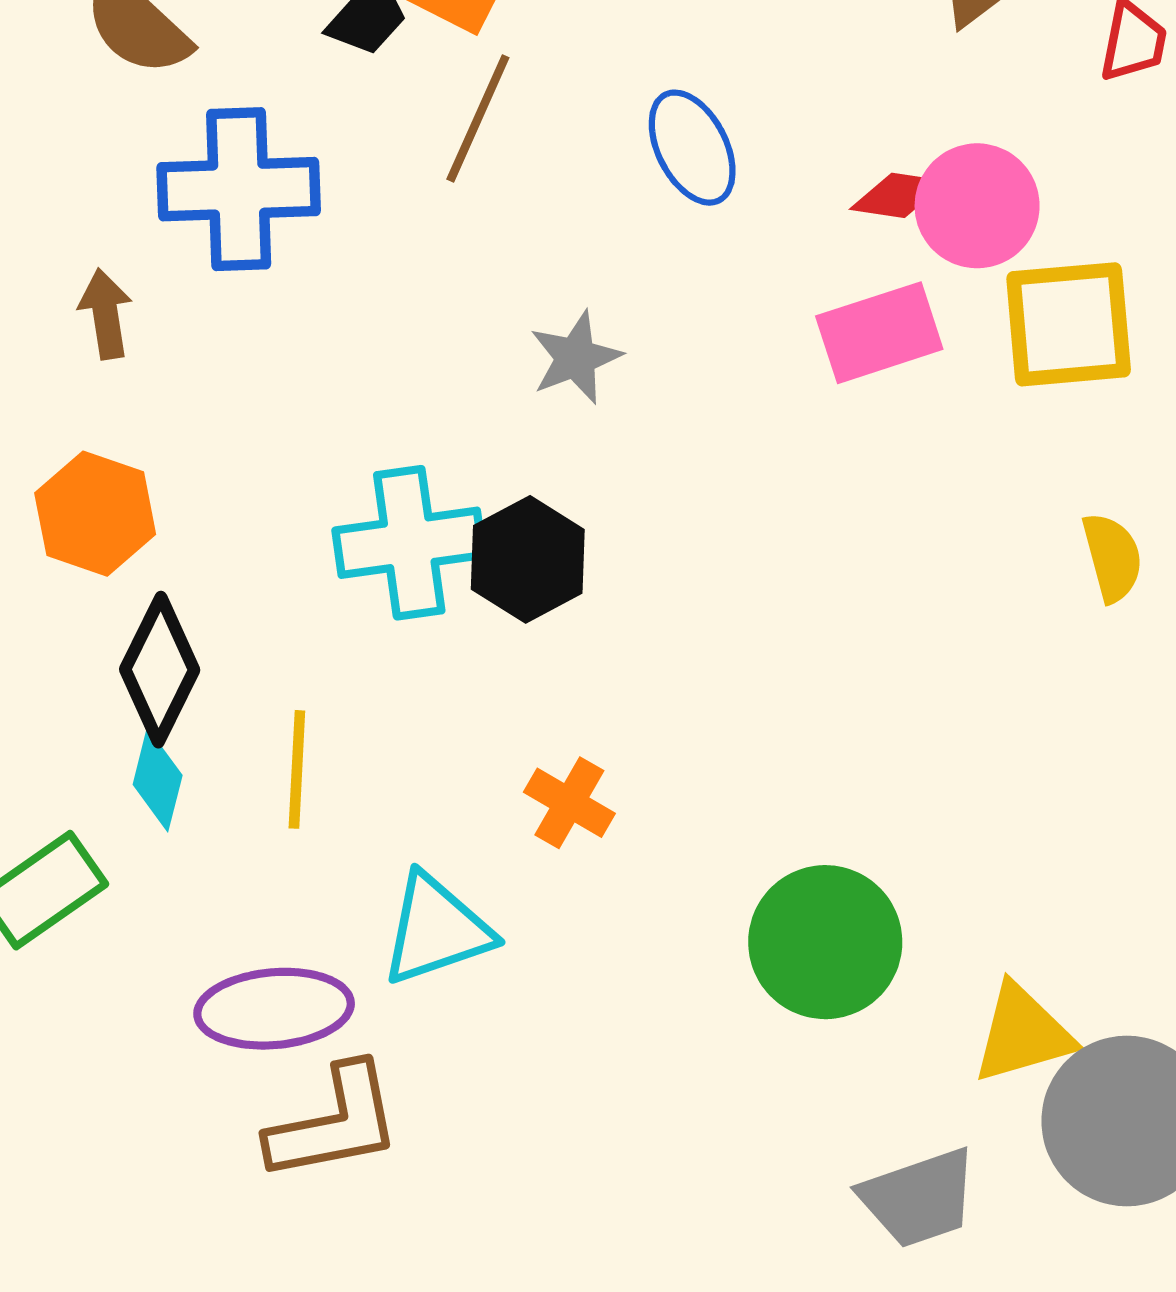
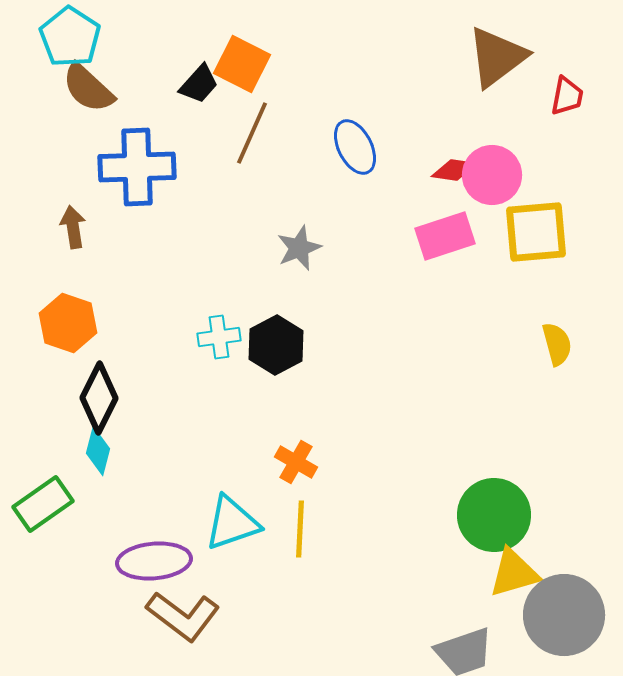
cyan cross: (409, 543) -> (219, 337), size x0.6
yellow line: (297, 769) -> (300, 529), moved
green circle: (825, 942) -> (494, 515), moved
brown L-shape: (334, 1123) -> (183, 616), turned 48

